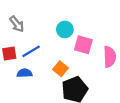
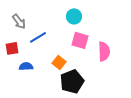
cyan circle: (65, 29) -> (74, 16), moved
blue line: (31, 51) -> (38, 37), moved

